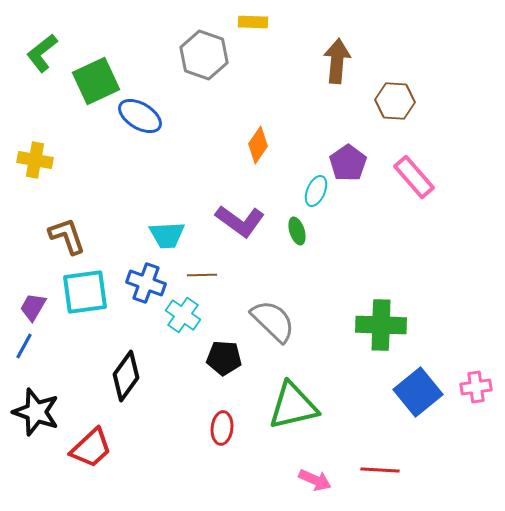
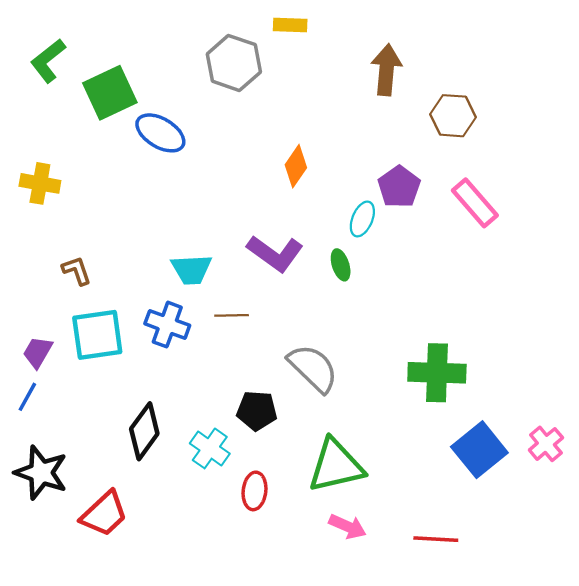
brown L-shape: (67, 236) -> (77, 271), size x0.7
cyan cross: (183, 315) -> (210, 448), moved
pink cross: (476, 387) -> (546, 444), turned -32
pink arrow: (315, 480) -> (347, 527), moved

